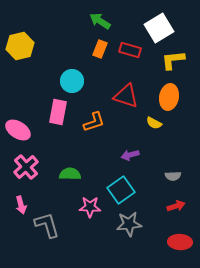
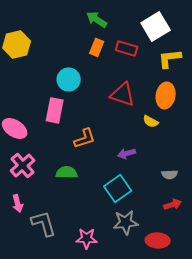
orange L-shape: (94, 122) -> (85, 138), moved
pink star: (90, 207) -> (87, 238), moved
red ellipse: (180, 242) -> (158, 240), moved

